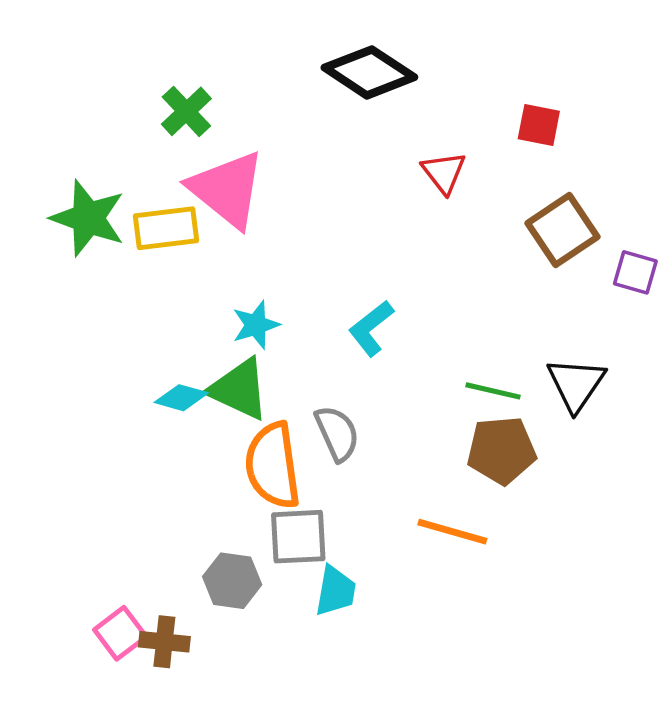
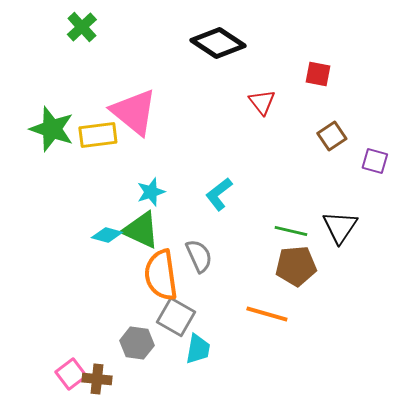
green cross: (186, 111) -> (82, 27), moved
brown square: (563, 230) -> (332, 136), size x0.7
gray square: (298, 537) -> (176, 317), turned 33

